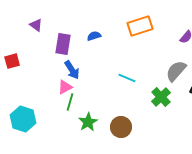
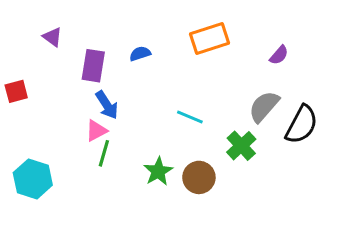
green star: (88, 122) -> (158, 171), moved
brown circle: (121, 127) -> (199, 177), moved

